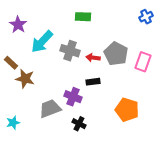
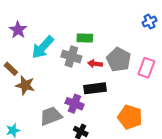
green rectangle: (83, 17) -> (85, 38), moved
black rectangle: (93, 82) -> (95, 88), size x1.5

